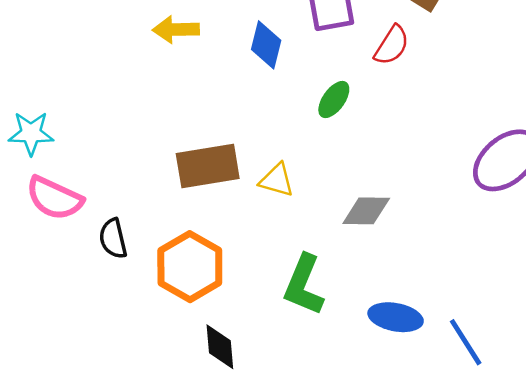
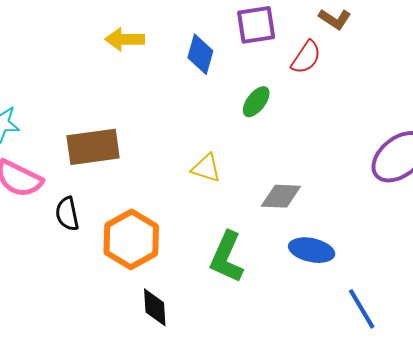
brown rectangle: (208, 166) -> (93, 147), moved
blue ellipse: (396, 317) -> (312, 250), moved

